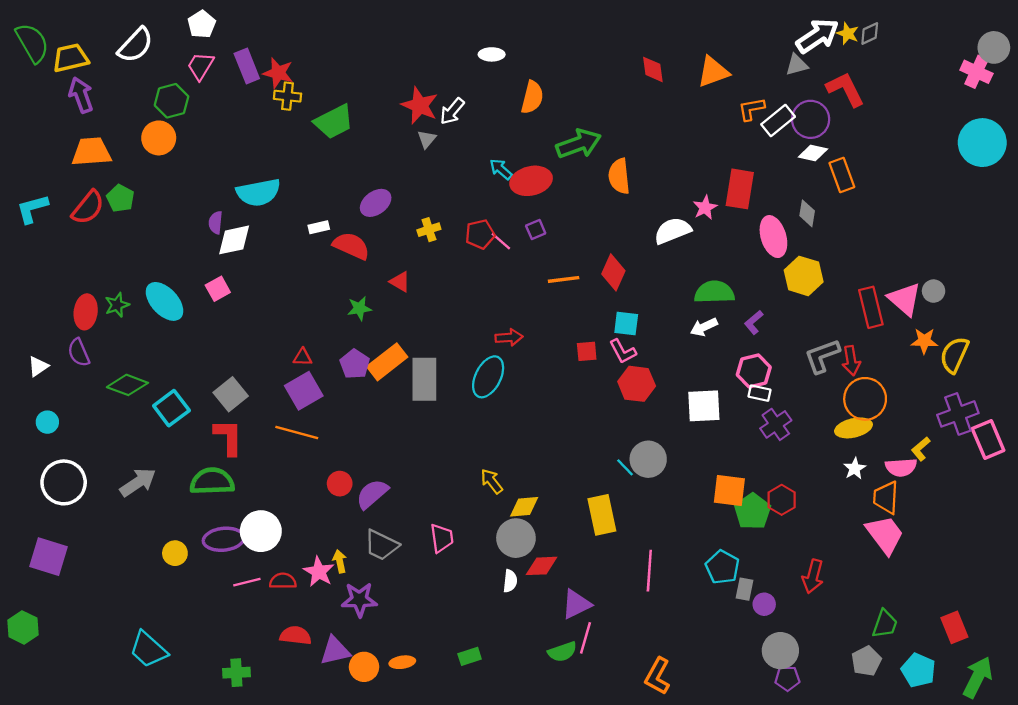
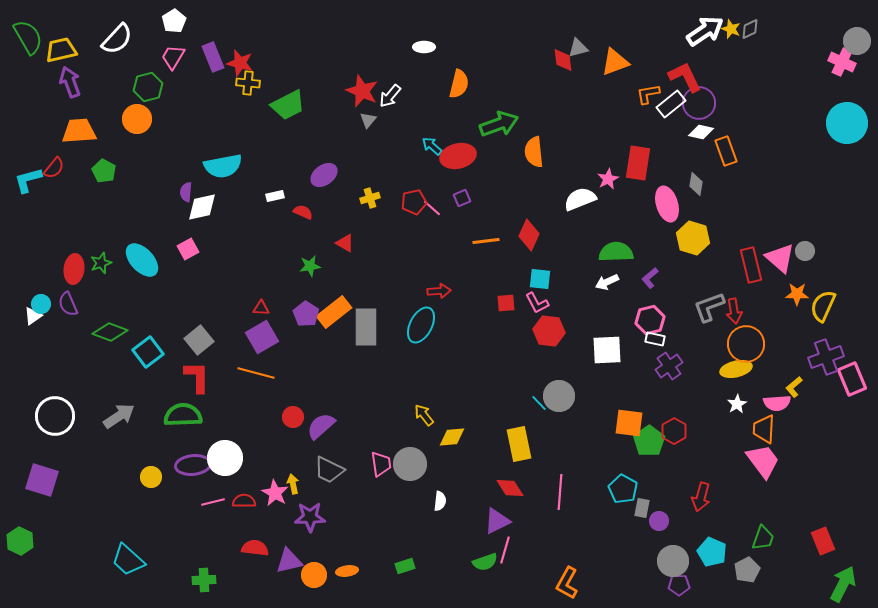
gray triangle: (797, 65) -> (578, 48), moved
red L-shape: (845, 89) -> (685, 77), moved
red semicircle: (88, 208) -> (54, 168), moved, size x0.7
red semicircle: (351, 246) -> (303, 212), size x0.6
cyan circle: (47, 422) -> (41, 304), moved
gray circle: (516, 538) -> (410, 464), moved
red diamond: (541, 566) -> (510, 488), moved, turned 60
cyan pentagon: (918, 670) -> (712, 552), moved

